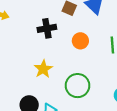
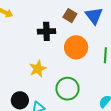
orange circle: (80, 41) -> (76, 47), size x1.5

